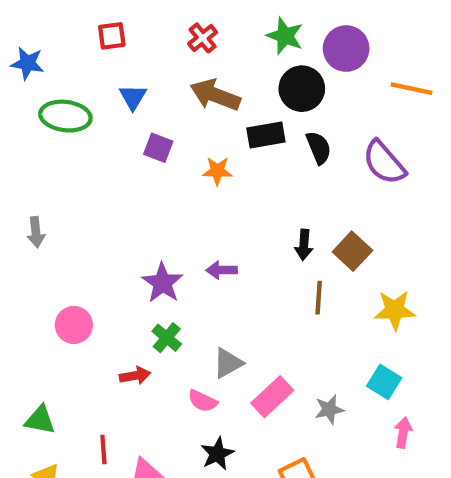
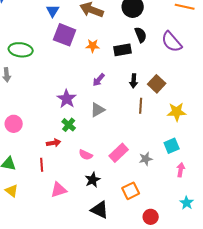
green ellipse: (65, 116) -> (21, 50), moved
black rectangle: (266, 135) -> (123, 50), moved
purple square: (158, 148) -> (65, 35), size x1.6
purple arrow: (222, 270) -> (99, 80), moved, turned -48
pink circle: (74, 325) -> (14, 124), moved
gray triangle: (228, 363) -> (98, 110), moved
cyan square: (384, 382) -> (172, 146), turned 35
red line: (103, 450) -> (42, 165), moved

